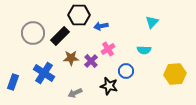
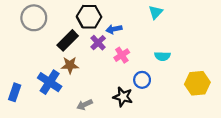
cyan triangle: (152, 22) -> (156, 12), moved
gray circle: (33, 33) -> (34, 18), moved
brown star: (71, 58) -> (70, 65), moved
purple cross: (91, 61) -> (98, 43), moved

